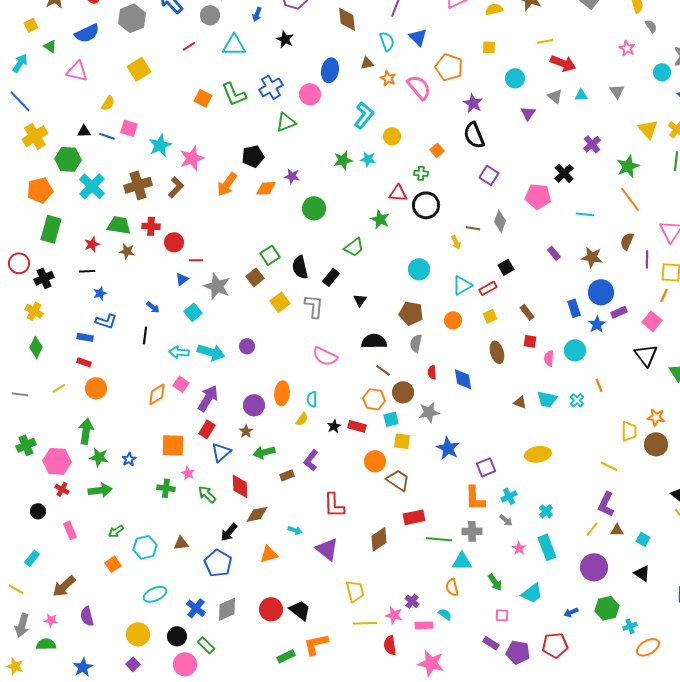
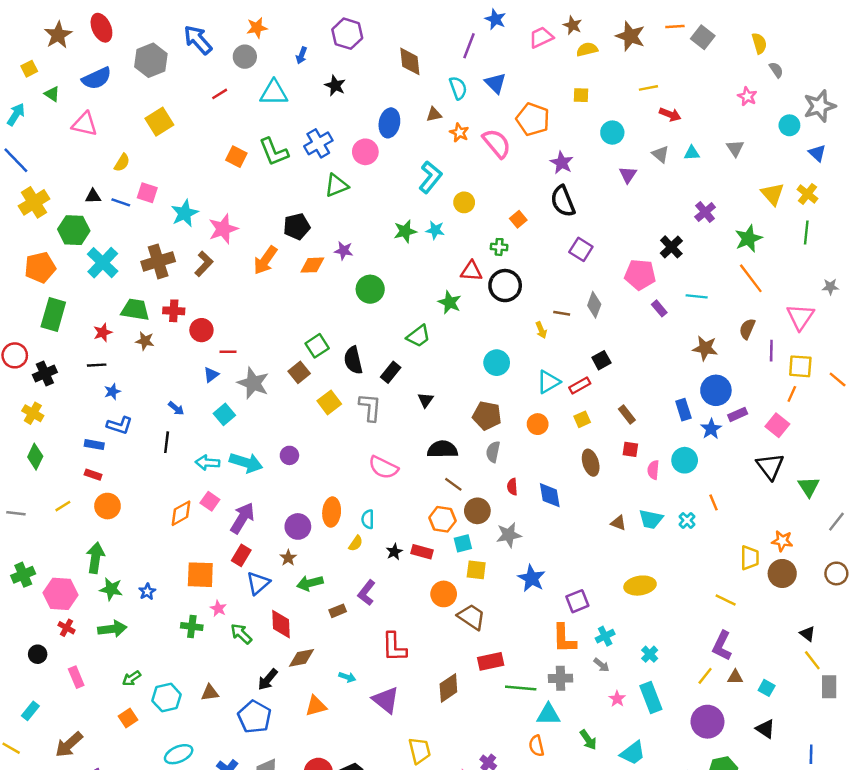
red arrow: (563, 63) -> (670, 114), size x0.7
purple rectangle: (554, 253) -> (659, 308), moved

